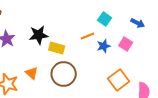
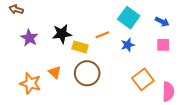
cyan square: (105, 19) -> (129, 18), size x1.5
orange line: (88, 36) -> (102, 35), moved
pink square: (126, 44) -> (163, 45), moved, turned -32

